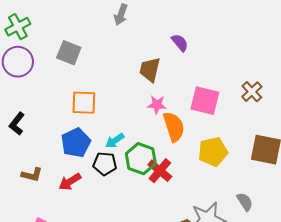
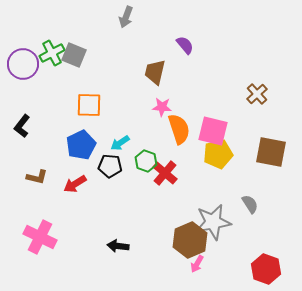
green cross: (18, 27) -> (52, 53), moved
pink square: (205, 101) -> (213, 131), moved
green hexagon: (141, 159) -> (146, 161), size x0.7

